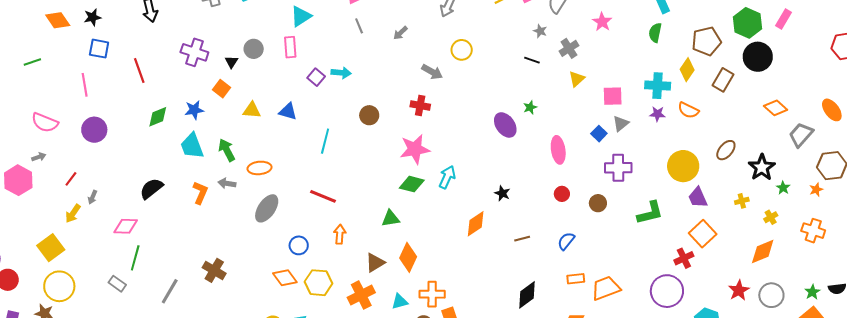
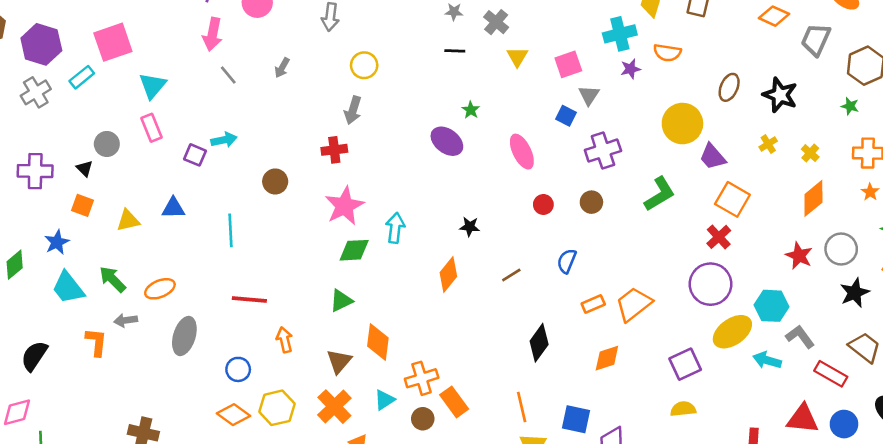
gray arrow: (432, 72) -> (353, 110), moved, turned 95
green star: (783, 188) -> (850, 106), moved
orange star: (816, 190) -> (870, 192), moved

